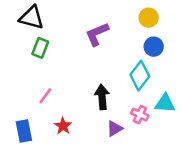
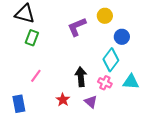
yellow circle: (149, 18) -> (105, 16), moved
pink cross: (140, 115) -> (105, 83), moved
red star: (63, 126) -> (63, 100), moved
purple triangle: (115, 128) -> (91, 102), turned -48

